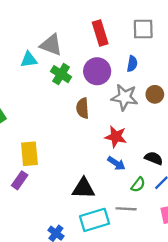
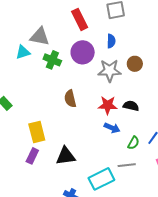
brown semicircle: (83, 108) -> (70, 99), moved
black semicircle: (154, 158) -> (131, 106), moved
black triangle: (83, 188) -> (66, 156), moved

